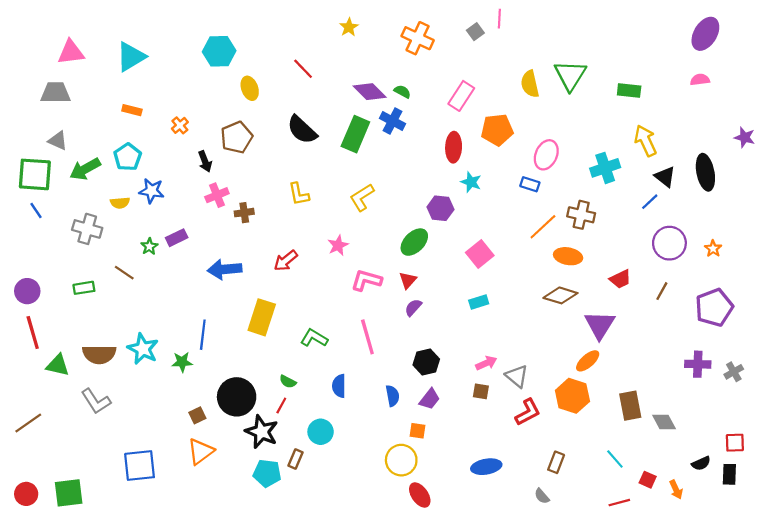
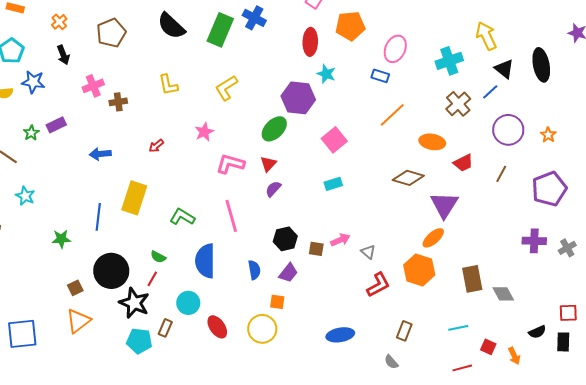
black arrow: (205, 161) -> (63, 55), moved
purple hexagon: (440, 208) -> (298, 98), size x1.4
brown cross: (581, 215) -> (458, 104), moved, turned 35
orange ellipse: (568, 256) -> (432, 142), moved
red arrow: (286, 261) -> (156, 146), size x0.7
blue arrow: (225, 269) -> (100, 154), size x0.7
blue line: (203, 335) -> (98, 217), moved
cyan star: (143, 349) -> (25, 196), moved, size x0.7
gray triangle: (517, 376) -> (368, 252), size x0.7
blue semicircle: (339, 386) -> (205, 261), size x1.6
brown square: (481, 391) -> (316, 249), moved
cyan line: (615, 459) -> (458, 328), turned -60
red ellipse: (420, 495) -> (217, 327), moved

